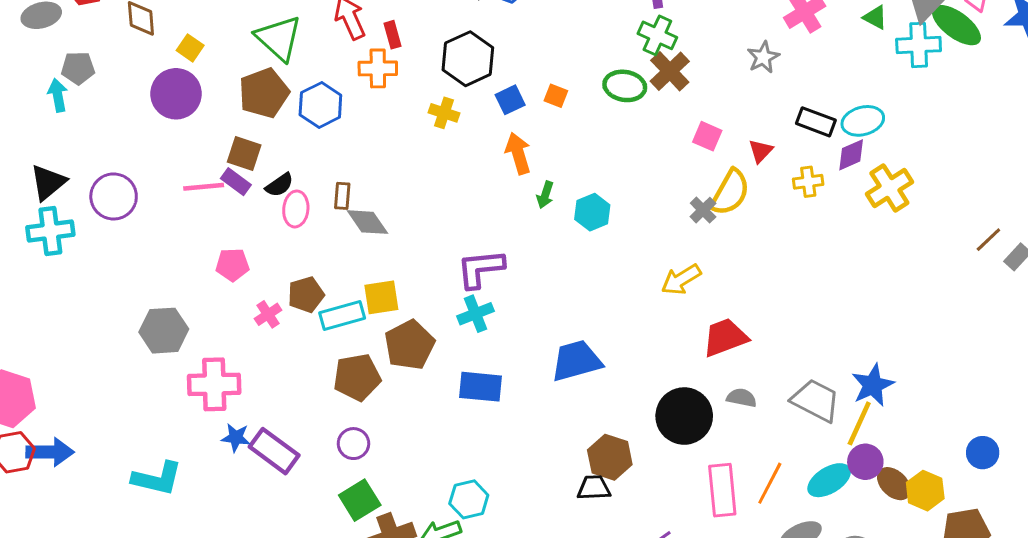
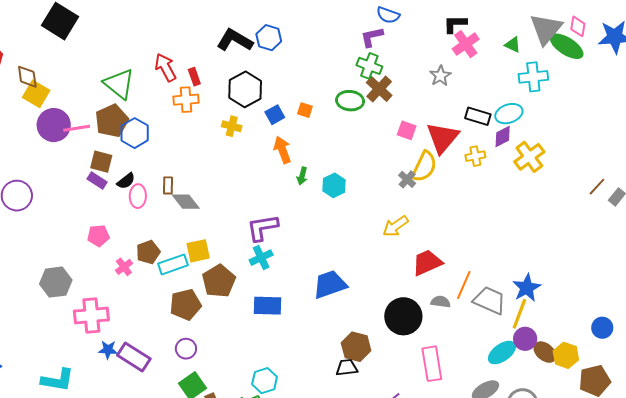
cyan cross: (919, 45) -> (533, 77), moved
yellow square: (190, 48) -> (36, 94), moved, size x1.5
blue hexagon: (320, 105) -> (135, 133), moved
red triangle: (761, 151) -> (443, 138), size x2.0
pink line: (204, 187) -> (77, 128), moved
orange line: (770, 483) -> (464, 285), moved

